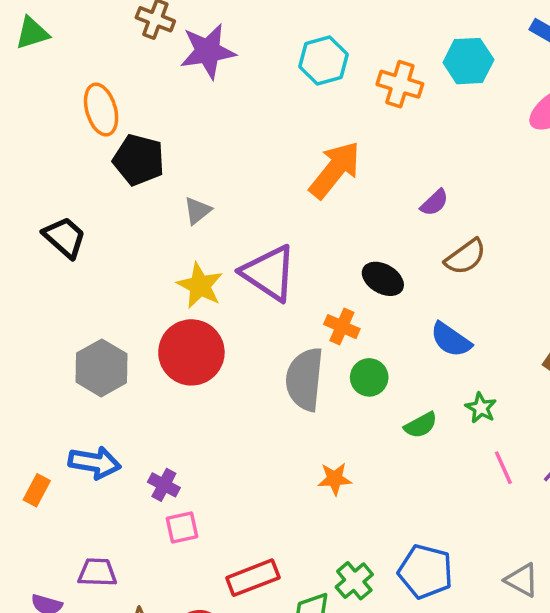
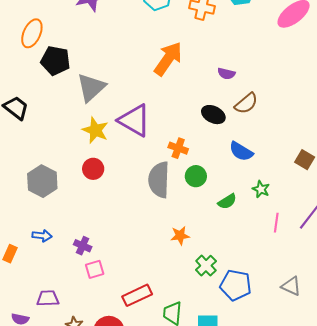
orange ellipse: (101, 110) -> (32, 33), turned 44
purple semicircle: (434, 203) -> (226, 74), turned 60
gray triangle: (197, 211) -> (91, 87), size x1.8
black ellipse: (383, 279) -> (213, 115), moved
red circle: (191, 352) -> (93, 169), size x0.6
blue arrow: (95, 463) -> (42, 236), size x0.7
pink line: (503, 468) -> (276, 223), turned 36
green cross: (354, 581) -> (206, 266), moved

